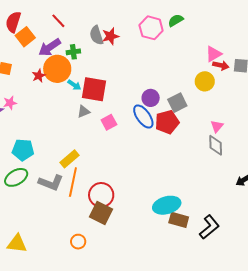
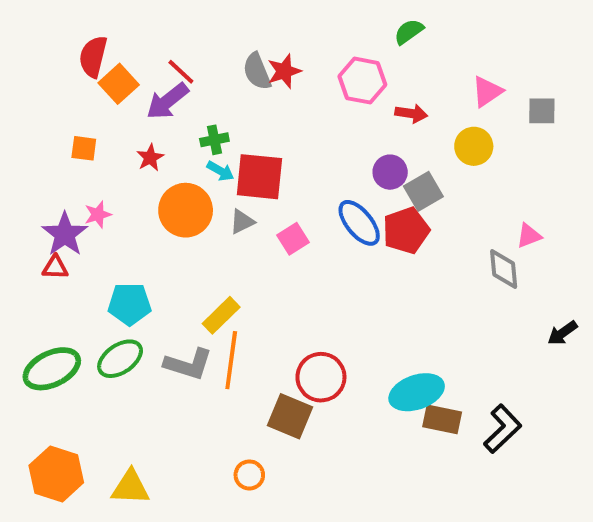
red line: (58, 21) -> (181, 72), moved
pink hexagon: (151, 28) -> (362, 81), moved
green cross: (73, 52) -> (214, 140), moved
red arrow: (221, 65) -> (411, 113), moved
orange circle: (57, 69) -> (186, 210), moved
purple circle: (151, 98) -> (390, 172), moved
pink triangle: (217, 126) -> (529, 236), moved, turned 32
red circle: (101, 195) -> (321, 377), moved

